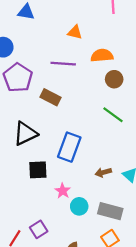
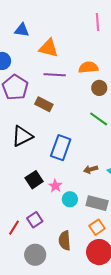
orange triangle: (75, 32) -> (49, 48), moved, size x1.5
black square: (38, 170) -> (34, 180), moved, turned -30

